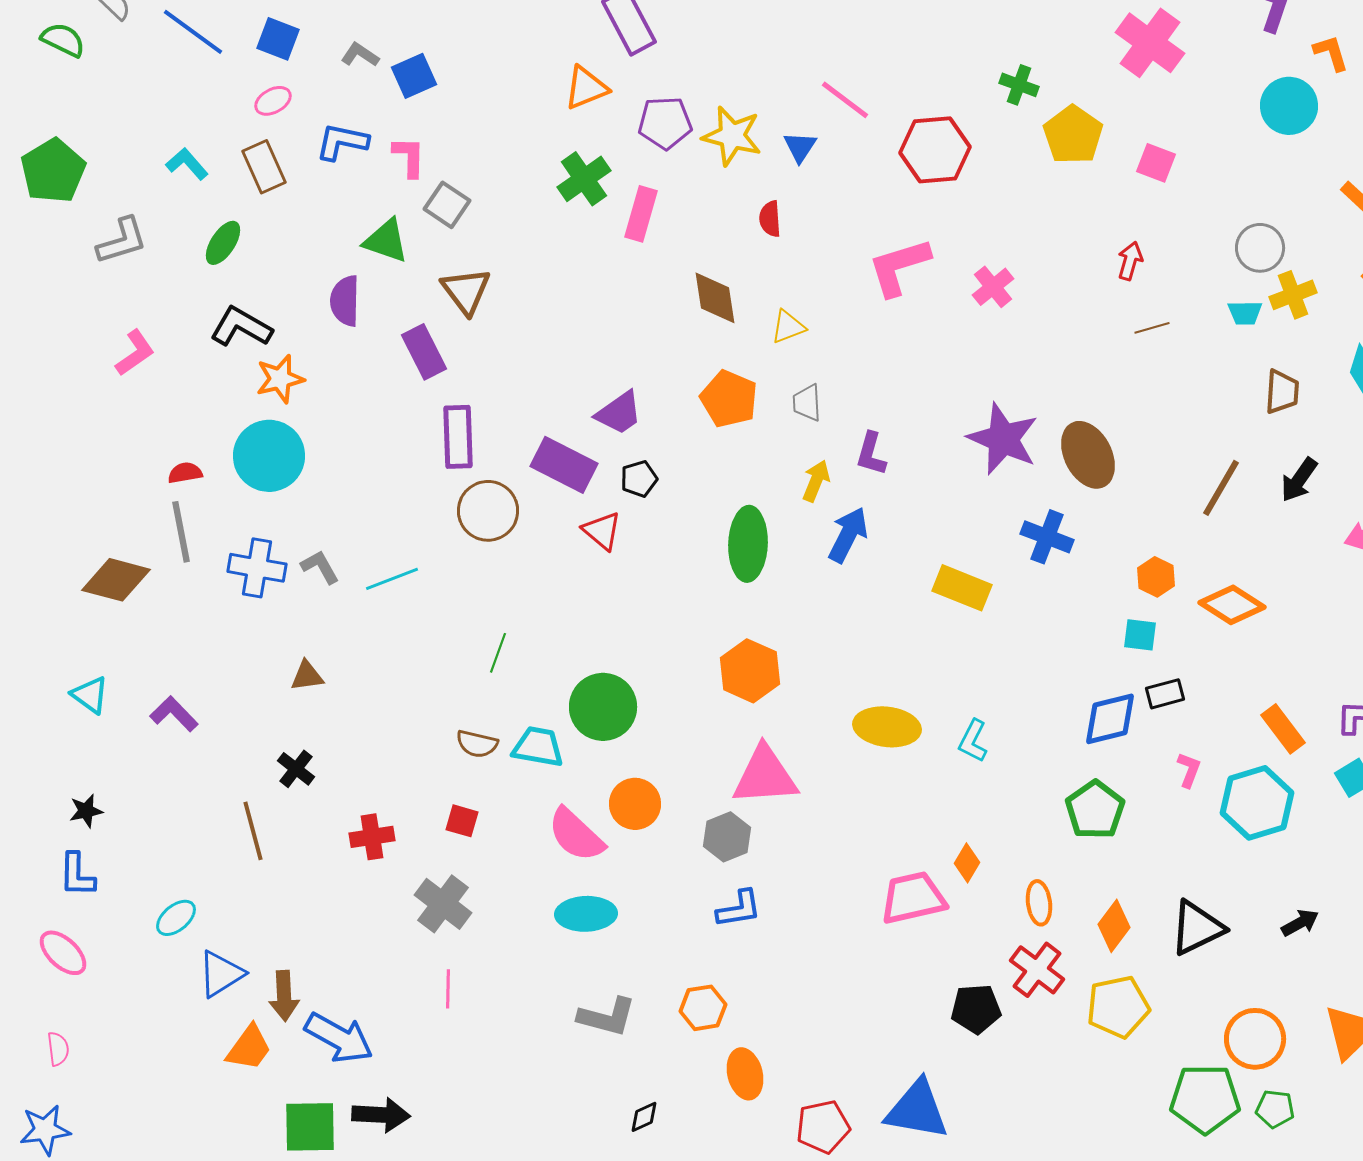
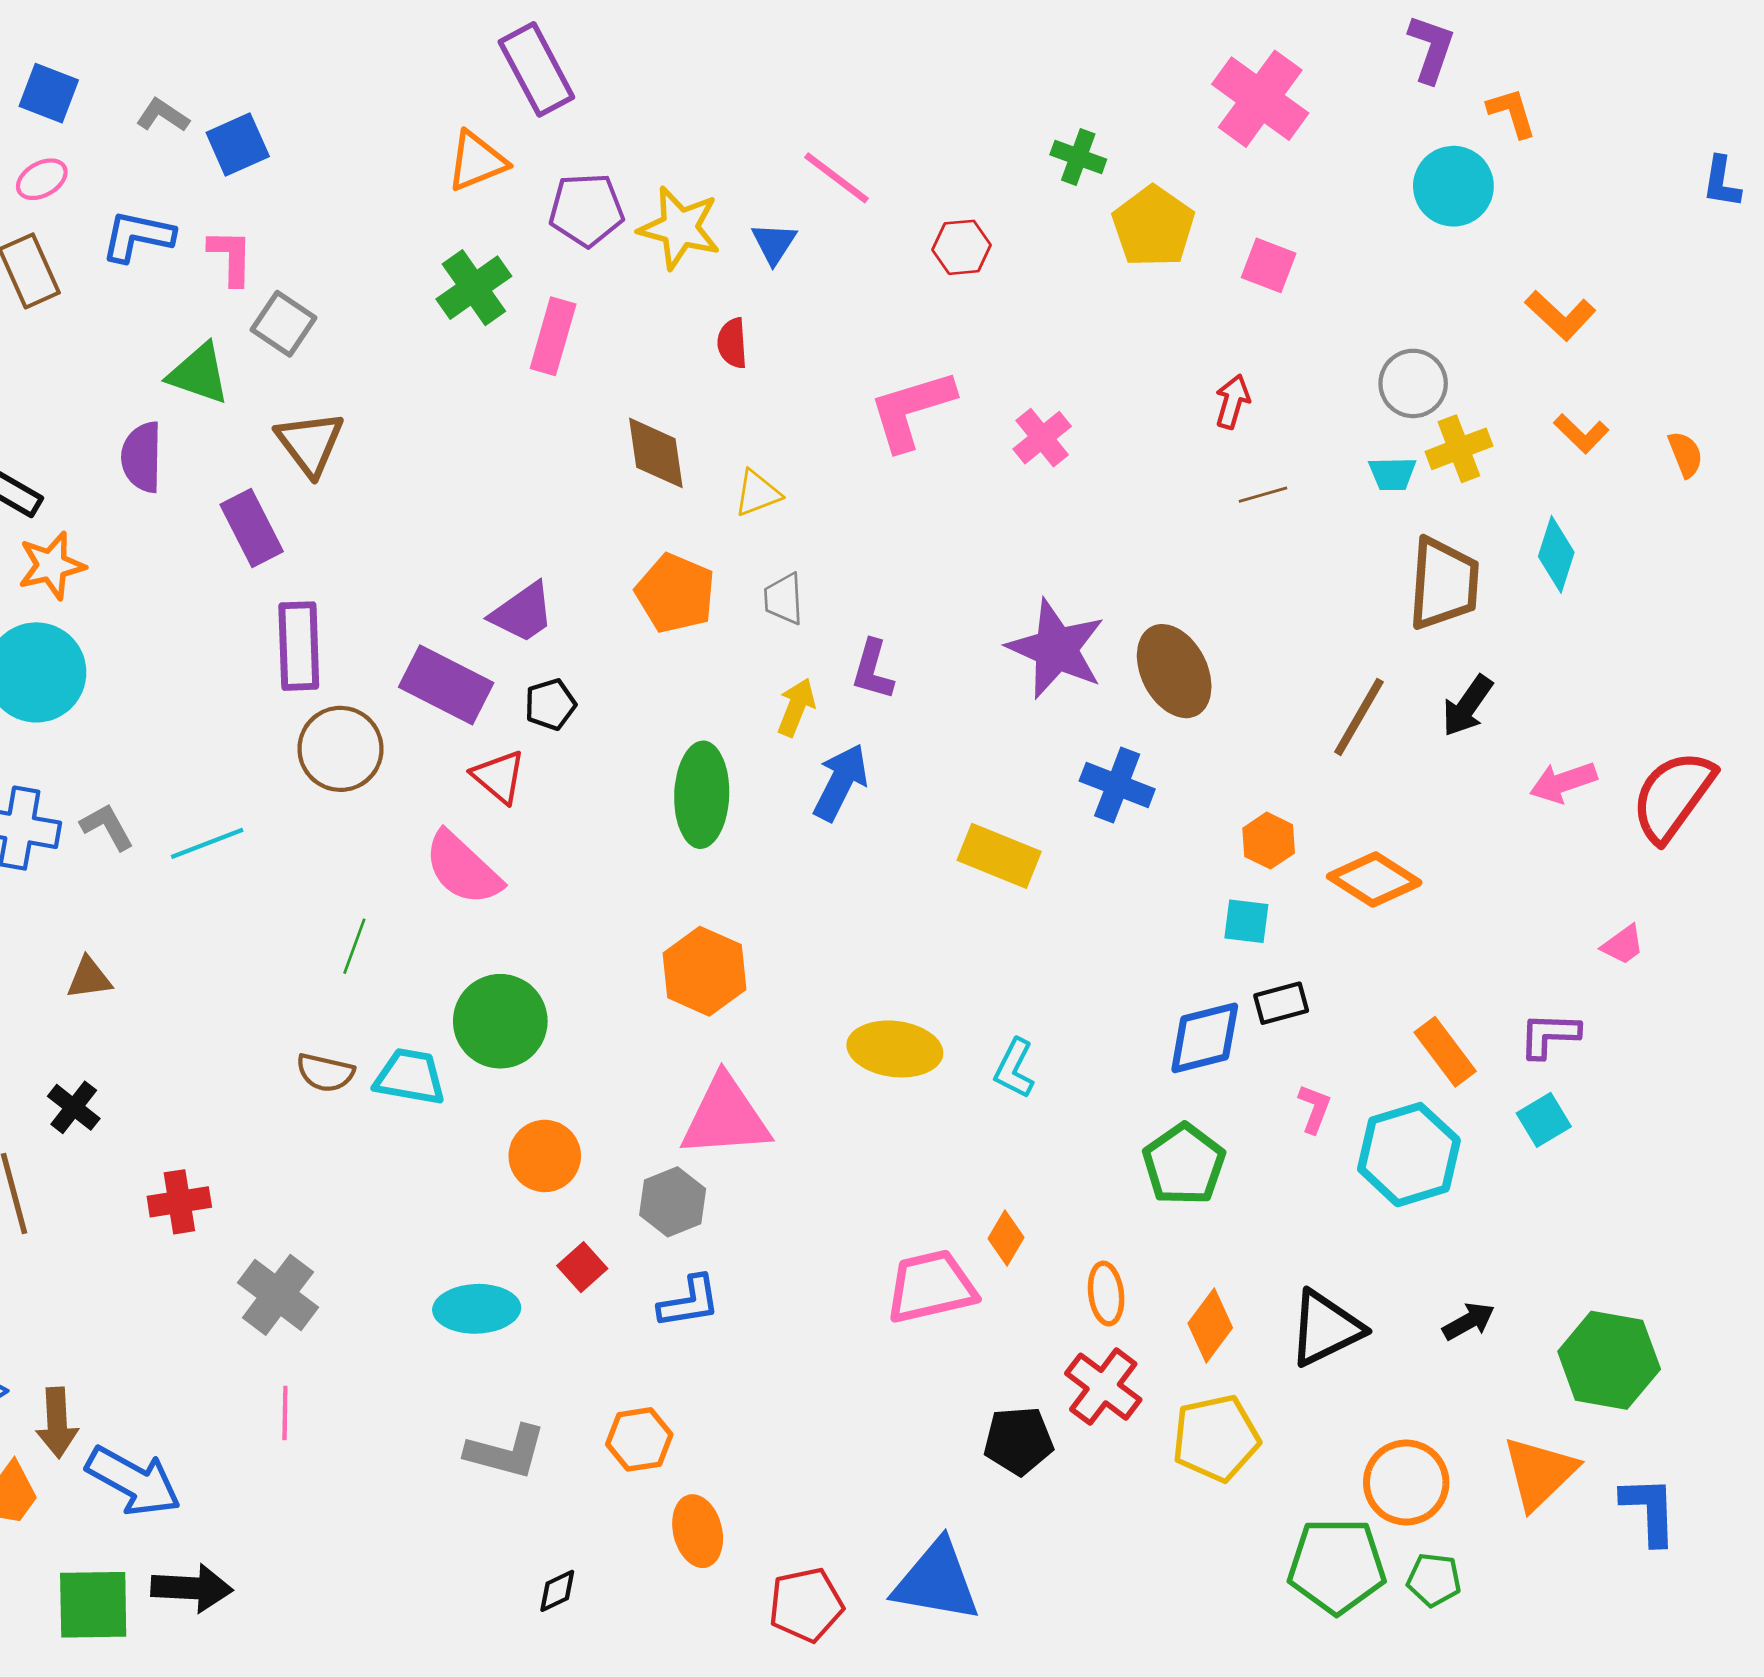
red hexagon: (935, 150) -> (962, 247), size x0.6
brown trapezoid: (1282, 392) -> (1444, 584), size x1.5
red square: (462, 821) -> (582, 1267), moved, turned 32
pink semicircle: (576, 835) -> (463, 868), moved

